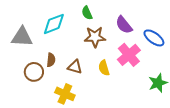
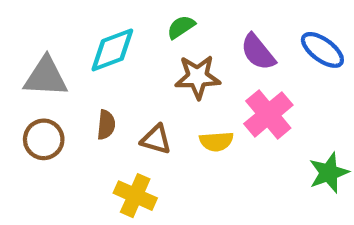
green semicircle: (87, 13) -> (181, 27), turned 80
blue ellipse: (154, 38) -> (322, 50), moved
yellow semicircle: (104, 68) -> (216, 141), turned -77
brown circle: (34, 72) -> (44, 139), moved

